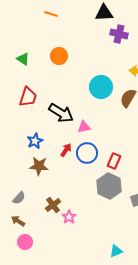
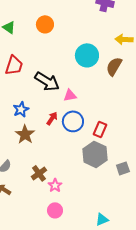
brown star: (39, 166) -> (25, 134), turned 30
pink circle: (25, 242) -> (55, 210), moved

